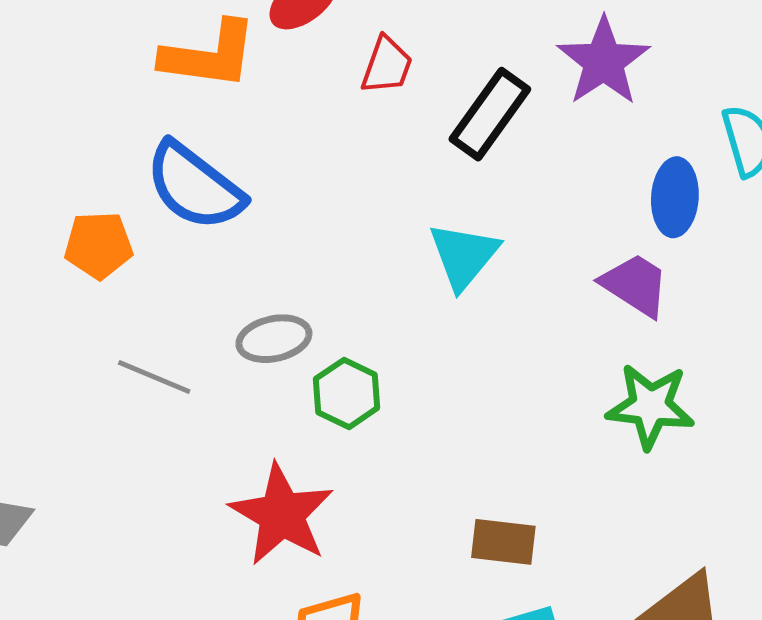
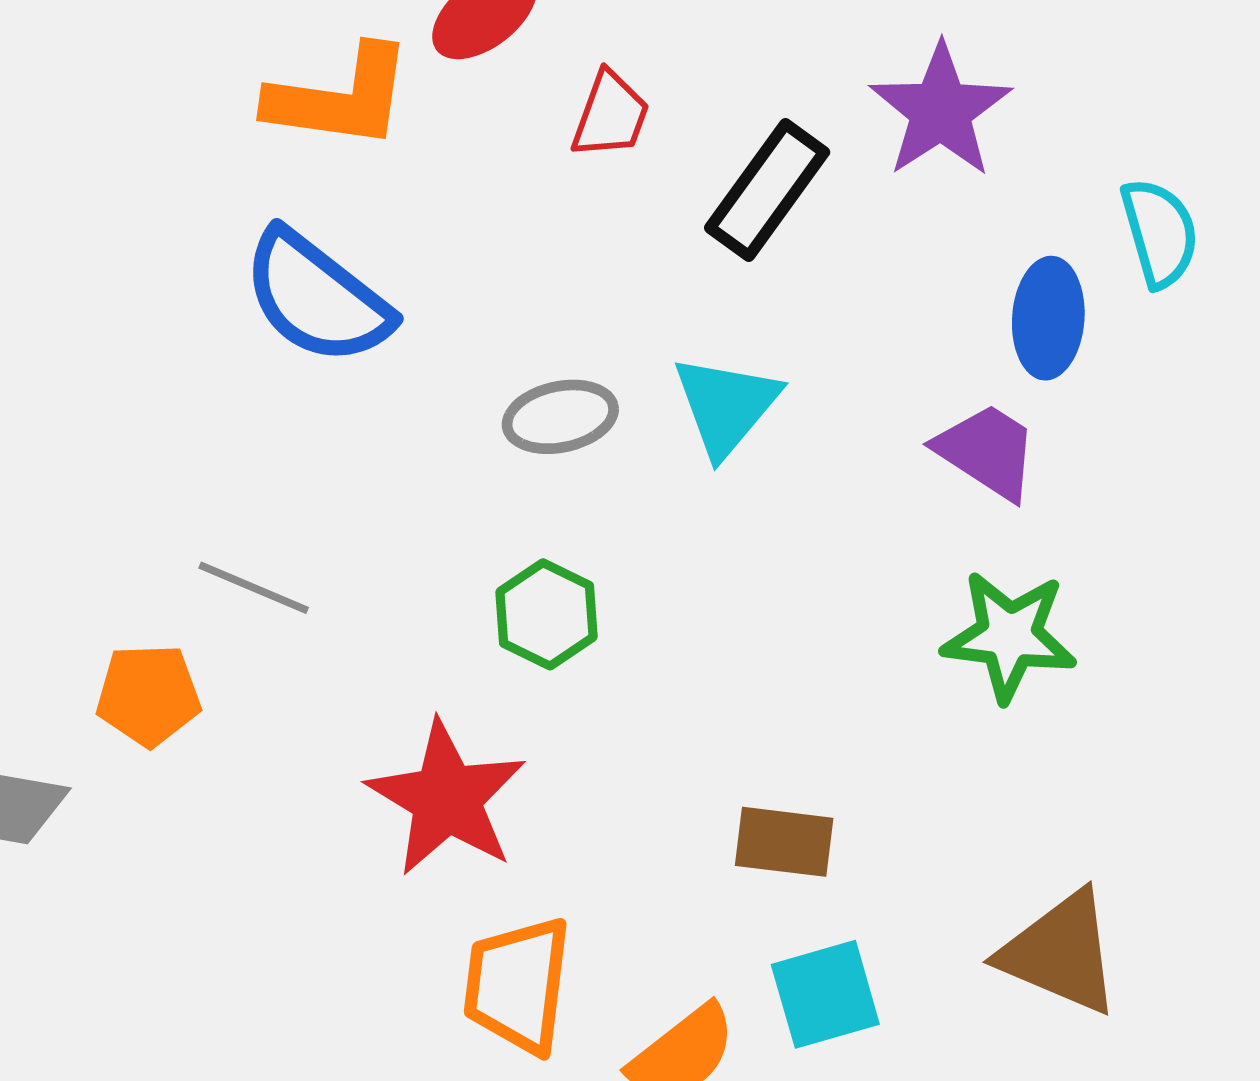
orange pentagon: (99, 245) -> (148, 695), moved
gray ellipse: (274, 339) -> (560, 417), moved

